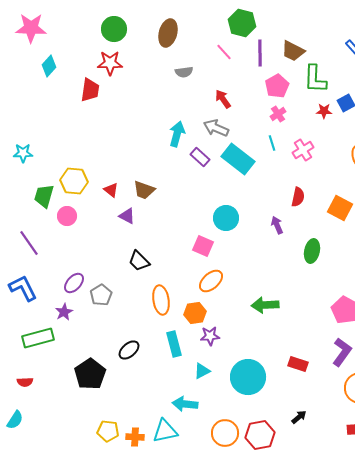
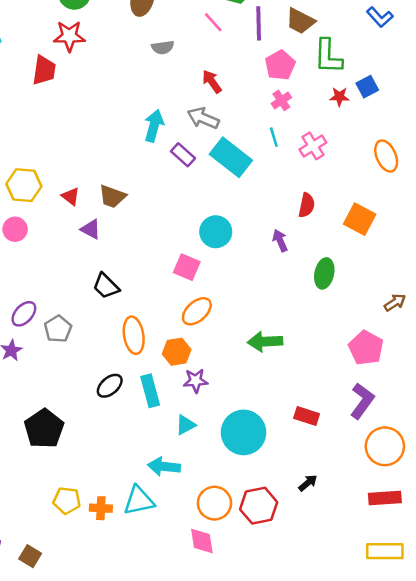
black ellipse: (129, 350) -> (110, 386), moved

